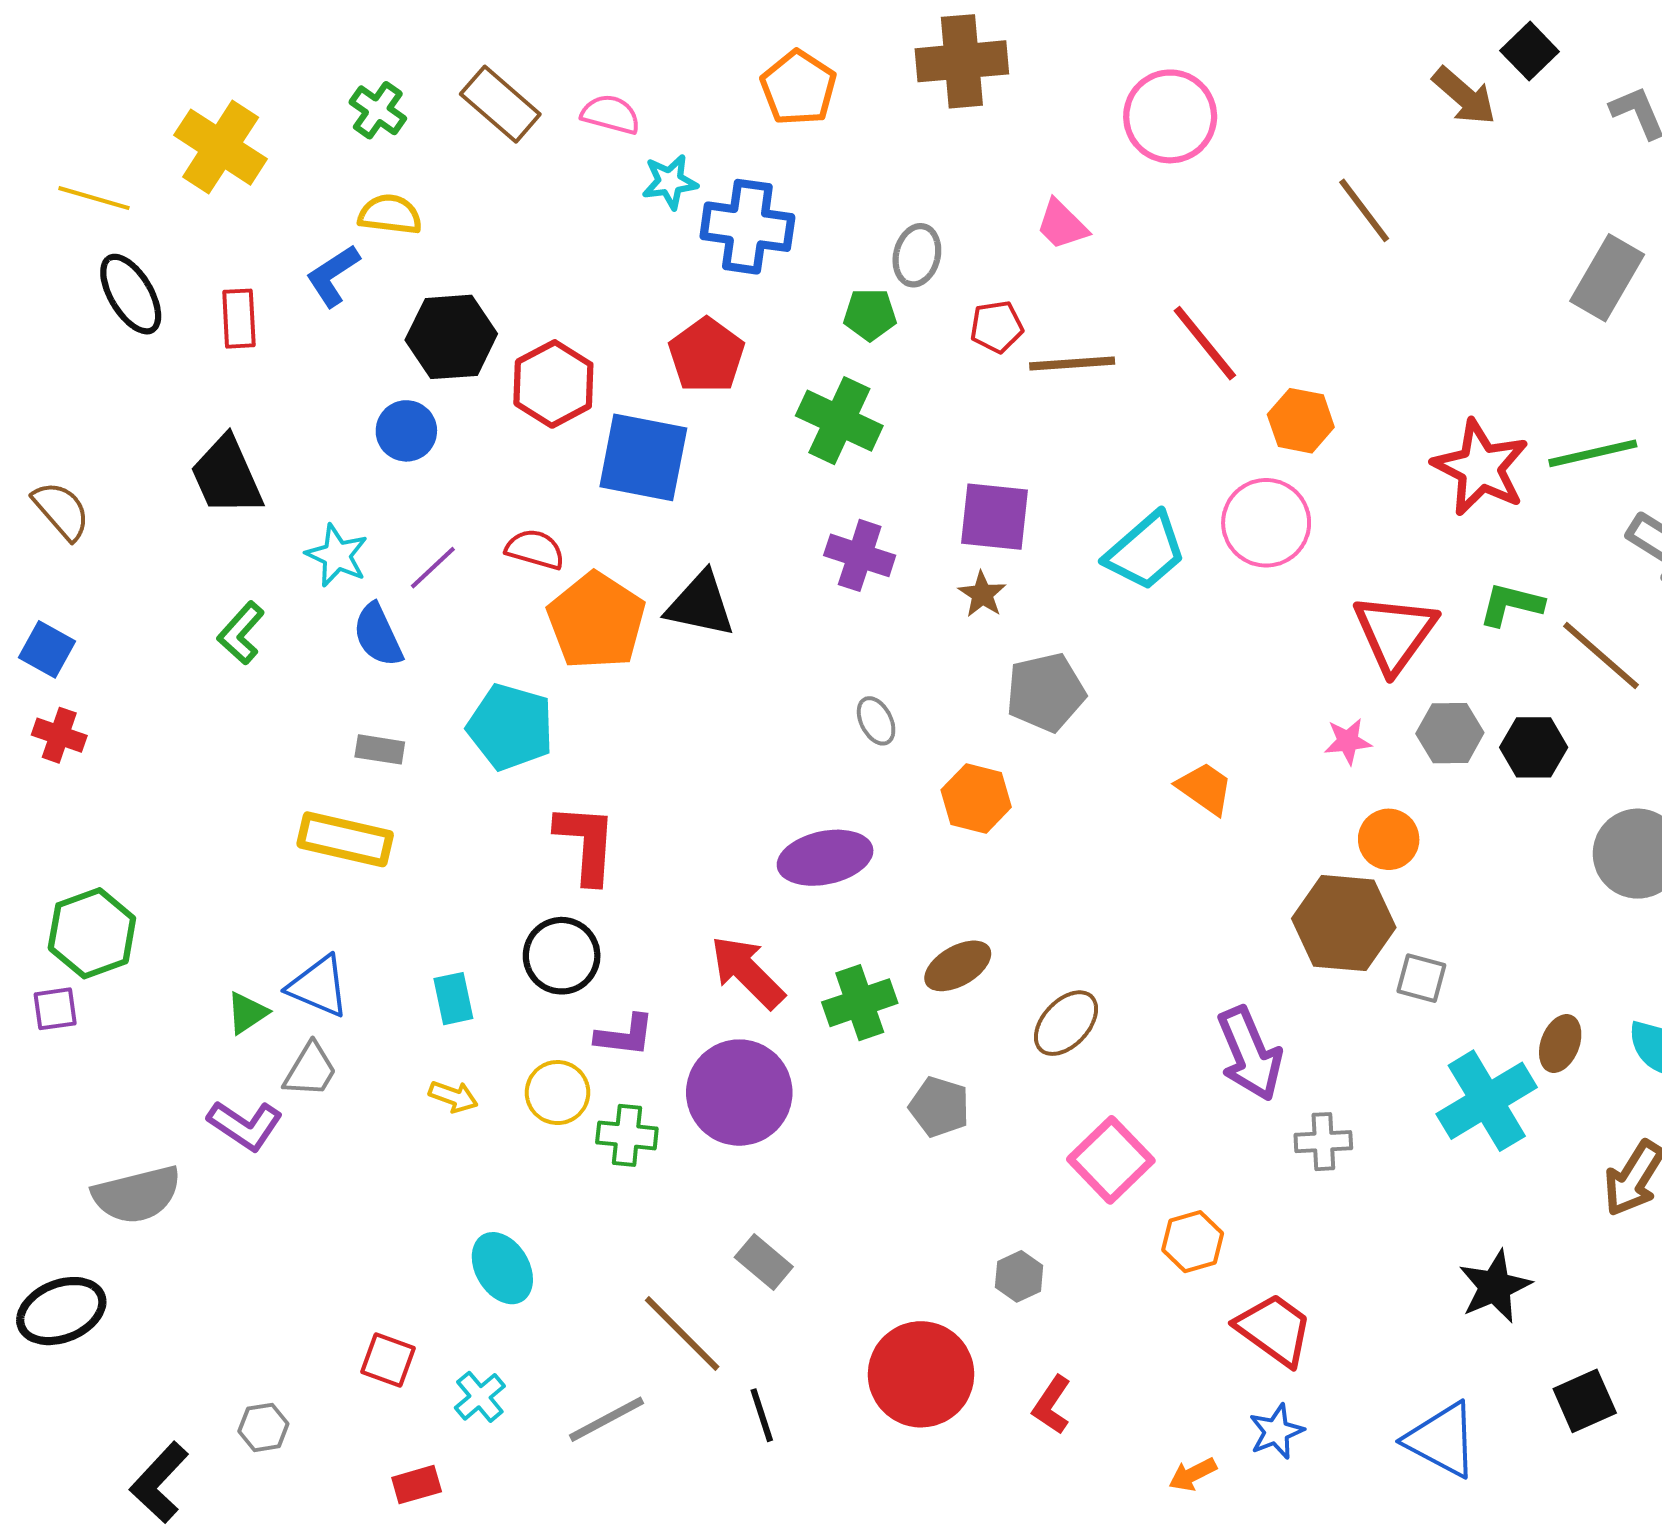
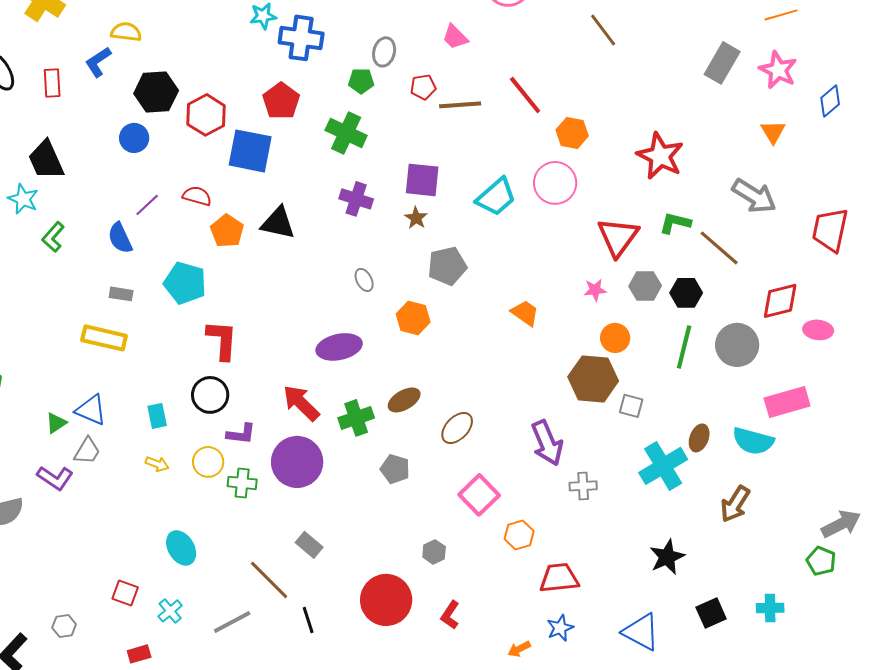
green line: (1593, 453) -> (684, 347), moved, turned -63
cyan star: (337, 555) -> (23, 199), moved
orange pentagon: (596, 621) -> (227, 231), size x0.7
red trapezoid: (1274, 1329) -> (559, 578), turned -42

